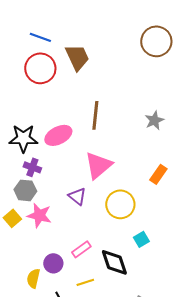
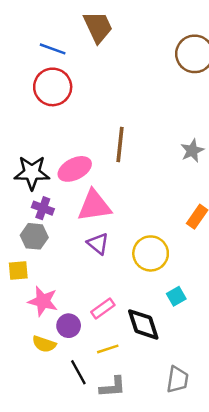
brown trapezoid: (77, 57) -> (98, 27), moved
pink triangle: (98, 165) -> (94, 206), moved, turned 32
pink star: (39, 215) -> (43, 301), moved
yellow square: (12, 218) -> (18, 271), turned 36
yellow semicircle: (33, 278) -> (44, 344), turned -84

